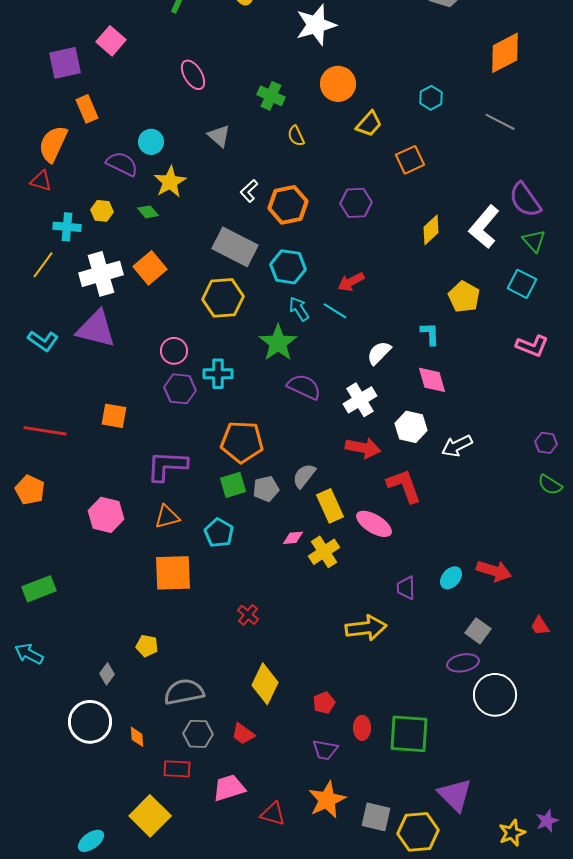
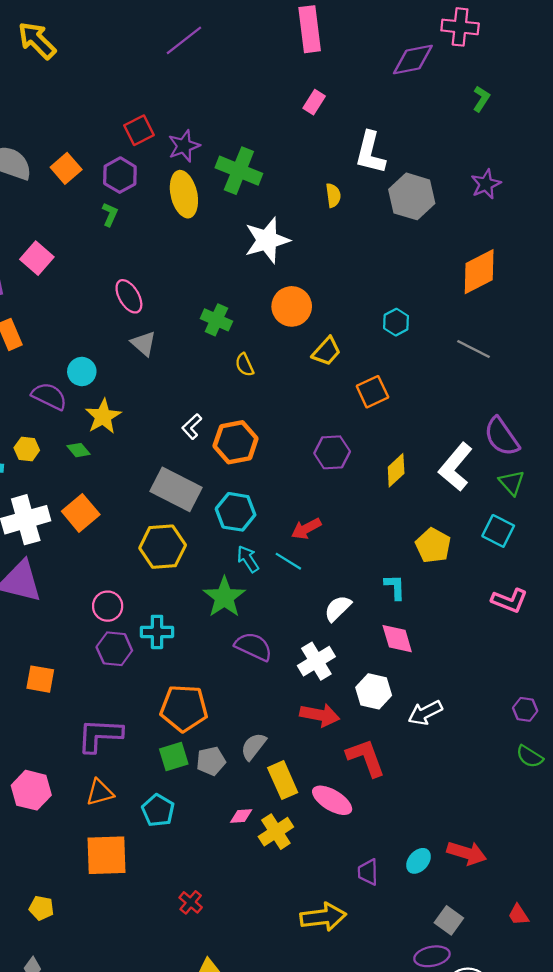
gray triangle: (219, 136) -> (144, 343), moved
purple hexagon: (356, 203) -> (332, 452), moved
yellow pentagon: (147, 646) -> (41, 908), moved

